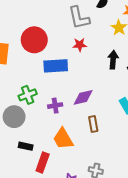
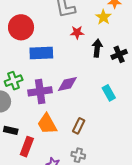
red star: (80, 45) -> (77, 32), moved
purple cross: (55, 106) -> (40, 91), size x1.6
brown rectangle: (93, 124) -> (79, 126), moved, turned 35

